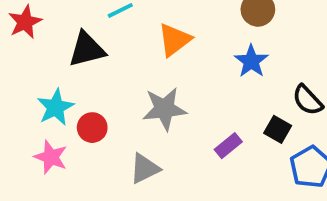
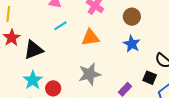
orange triangle: (174, 40) -> (90, 38), turned 36
black triangle: (87, 49) -> (34, 50), moved

